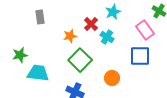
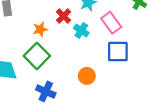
pink rectangle: (145, 30) -> (111, 23), moved
green square: (80, 60) -> (37, 56), moved

